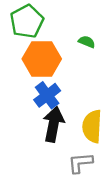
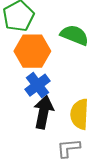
green semicircle: (87, 42) -> (74, 35), size x1.8

